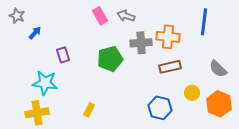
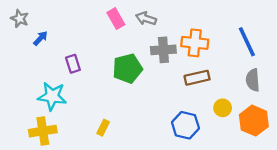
blue line: (204, 22) -> (247, 42), moved, turned -32
gray semicircle: (218, 69) -> (253, 80), turned 42

